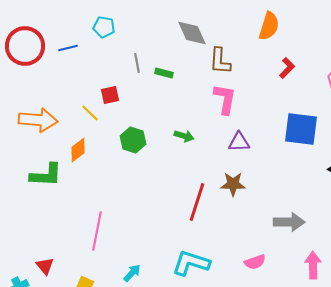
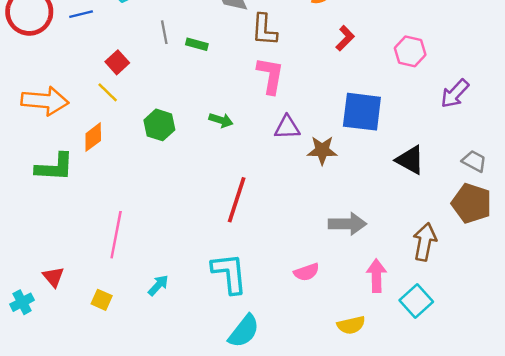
red square: (110, 95) -> (117, 62), moved, turned -30
brown star: (233, 184) -> (322, 150), moved
cyan L-shape: (191, 263) -> (229, 273), turned 66

